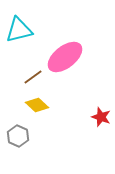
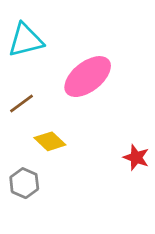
brown line: (33, 77) -> (22, 104), moved

